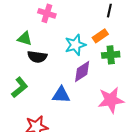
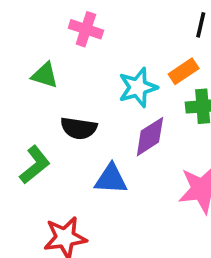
black semicircle: (37, 57) -> (79, 128), moved

